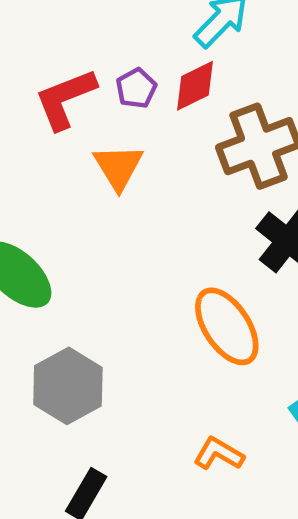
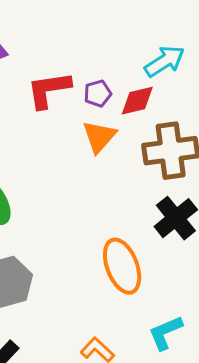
orange triangle: (118, 167) -> (99, 137), moved

